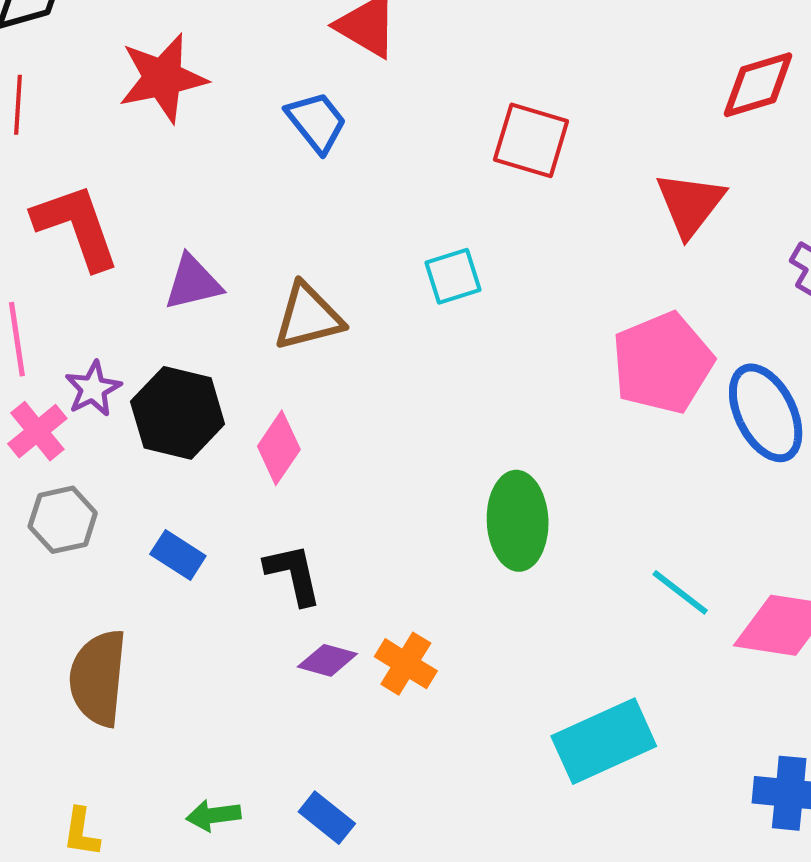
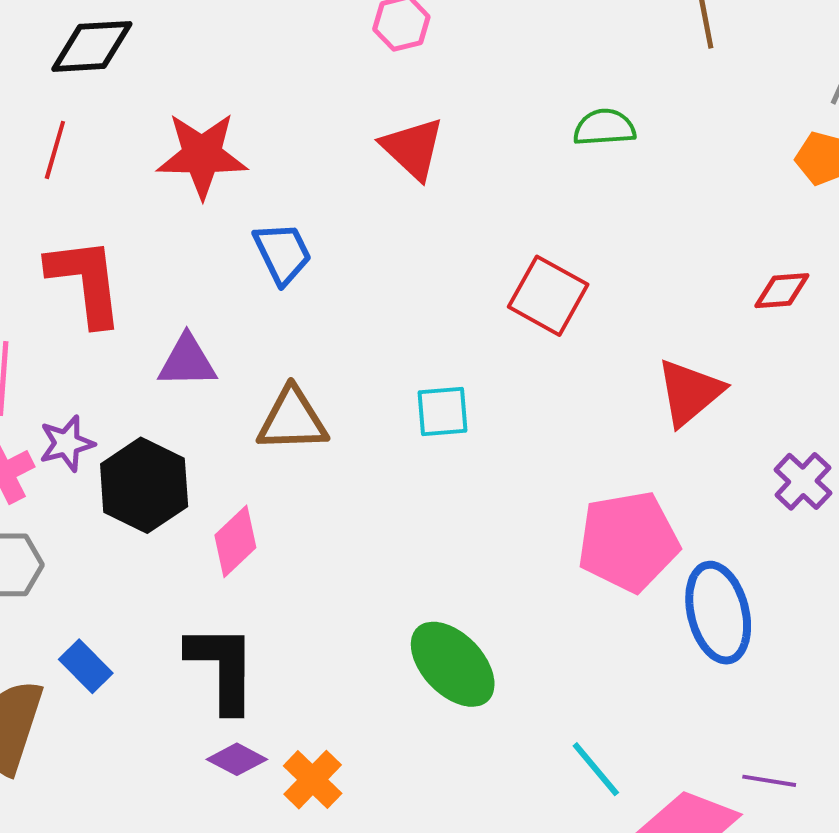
red diamond: (758, 85) -> (782, 291), size x0.7
blue trapezoid: (317, 122) -> (283, 253), moved
green ellipse: (518, 521) -> (453, 664), turned -54
blue rectangle: (178, 555) -> (86, 666), moved
black L-shape: (293, 574) -> (222, 668), size x1.4

